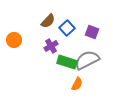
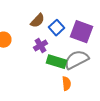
purple square: (92, 32) -> (82, 32), size x1.6
orange semicircle: (77, 84) -> (66, 84), turned -32

